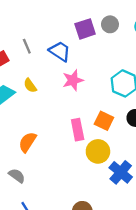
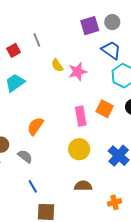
blue trapezoid: (60, 51) -> (111, 50), moved
yellow semicircle: (30, 85) -> (57, 65), moved
yellow circle: (98, 151) -> (79, 149), moved

